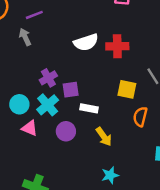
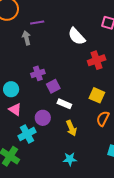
white semicircle: (86, 42) -> (77, 36), moved, turned 54
red cross: (117, 46) -> (97, 60), turned -30
purple square: (71, 90) -> (53, 86), turned -32
cyan cross: (48, 105) -> (27, 134), moved

